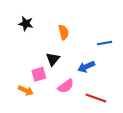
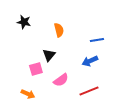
blue arrow: (86, 67) -> (90, 61), moved
orange arrow: (26, 90) -> (28, 94), moved
red line: (96, 98) -> (89, 91), turned -42

